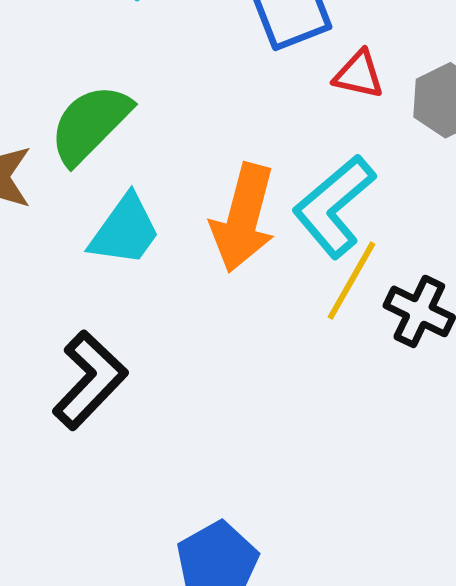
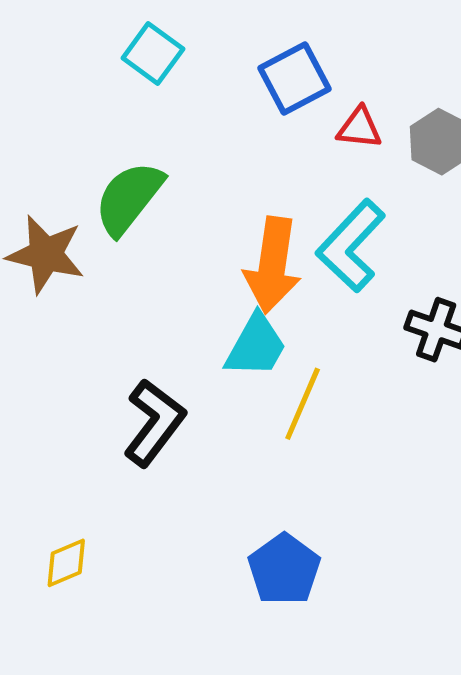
cyan trapezoid: (125, 230) -> (256, 346), moved
yellow line: (351, 281) -> (303, 404), moved

